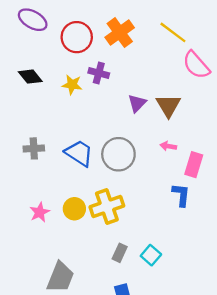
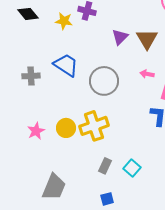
blue trapezoid: (79, 153) -> (66, 65), moved

